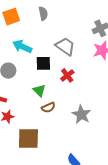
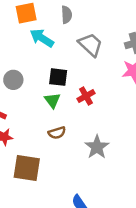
gray trapezoid: (65, 46) -> (90, 45), moved
cyan arrow: (22, 47) -> (42, 38), moved
green triangle: (39, 90) -> (52, 100), moved

